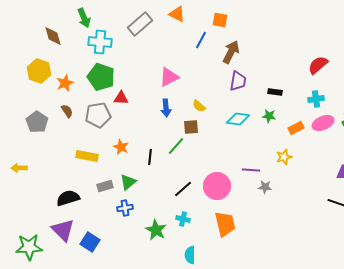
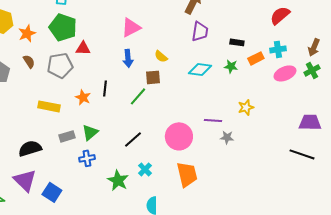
orange rectangle: (296, 128) -> (256, 58), moved
black line: (150, 157) -> (105, 88), moved
black line: (183, 189) -> (133, 139), moved
cyan cross: (183, 219) -> (145, 169), turned 32

